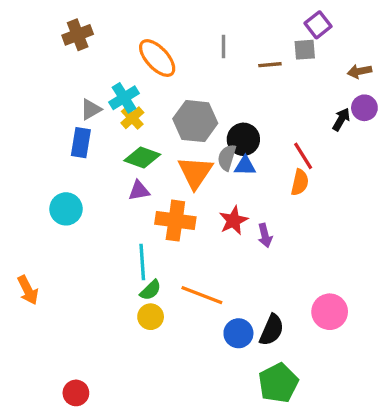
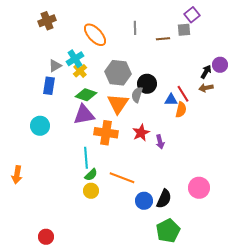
brown arrow: (359, 71) -> (206, 88), moved
blue triangle: (245, 166) -> (171, 100), moved
purple triangle: (139, 191) -> (84, 115), size x1.6
orange arrow: (28, 290) -> (17, 175), turned 36

